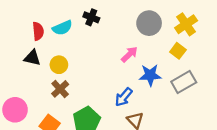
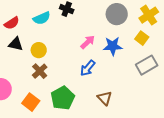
red semicircle: (38, 31) -> (12, 23), moved, turned 63
pink arrow: (129, 54) -> (88, 42), moved
blue star: (150, 75) -> (113, 46), moved
blue arrow: (124, 97) -> (88, 68), moved

